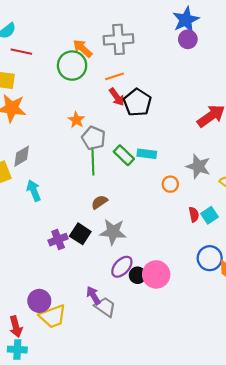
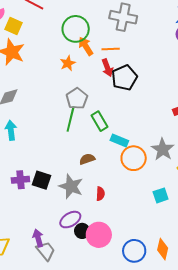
orange arrow: (83, 48) -> (86, 46), moved
orange star: (76, 120) -> (68, 63), moved
cyan rectangle: (147, 154) -> (119, 141), moved
orange circle: (170, 184) -> (134, 158), size x1.6
brown semicircle: (99, 202) -> (87, 159), moved
red semicircle: (194, 214) -> (100, 194), moved
black square: (80, 234) -> (42, 180), turned -30
blue circle: (210, 258) -> (134, 251), moved

